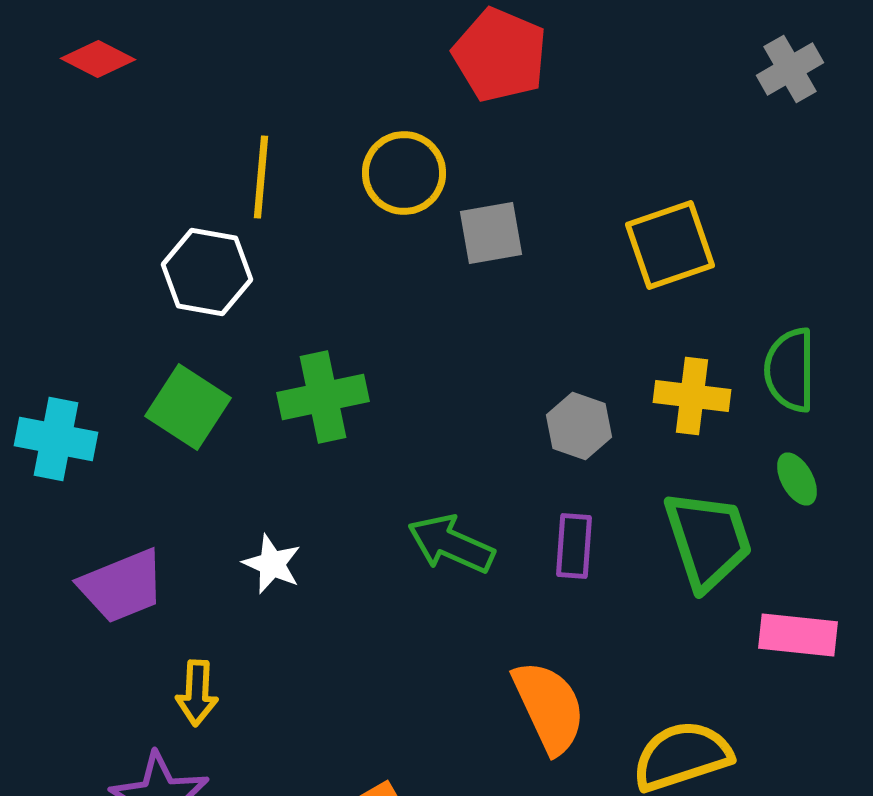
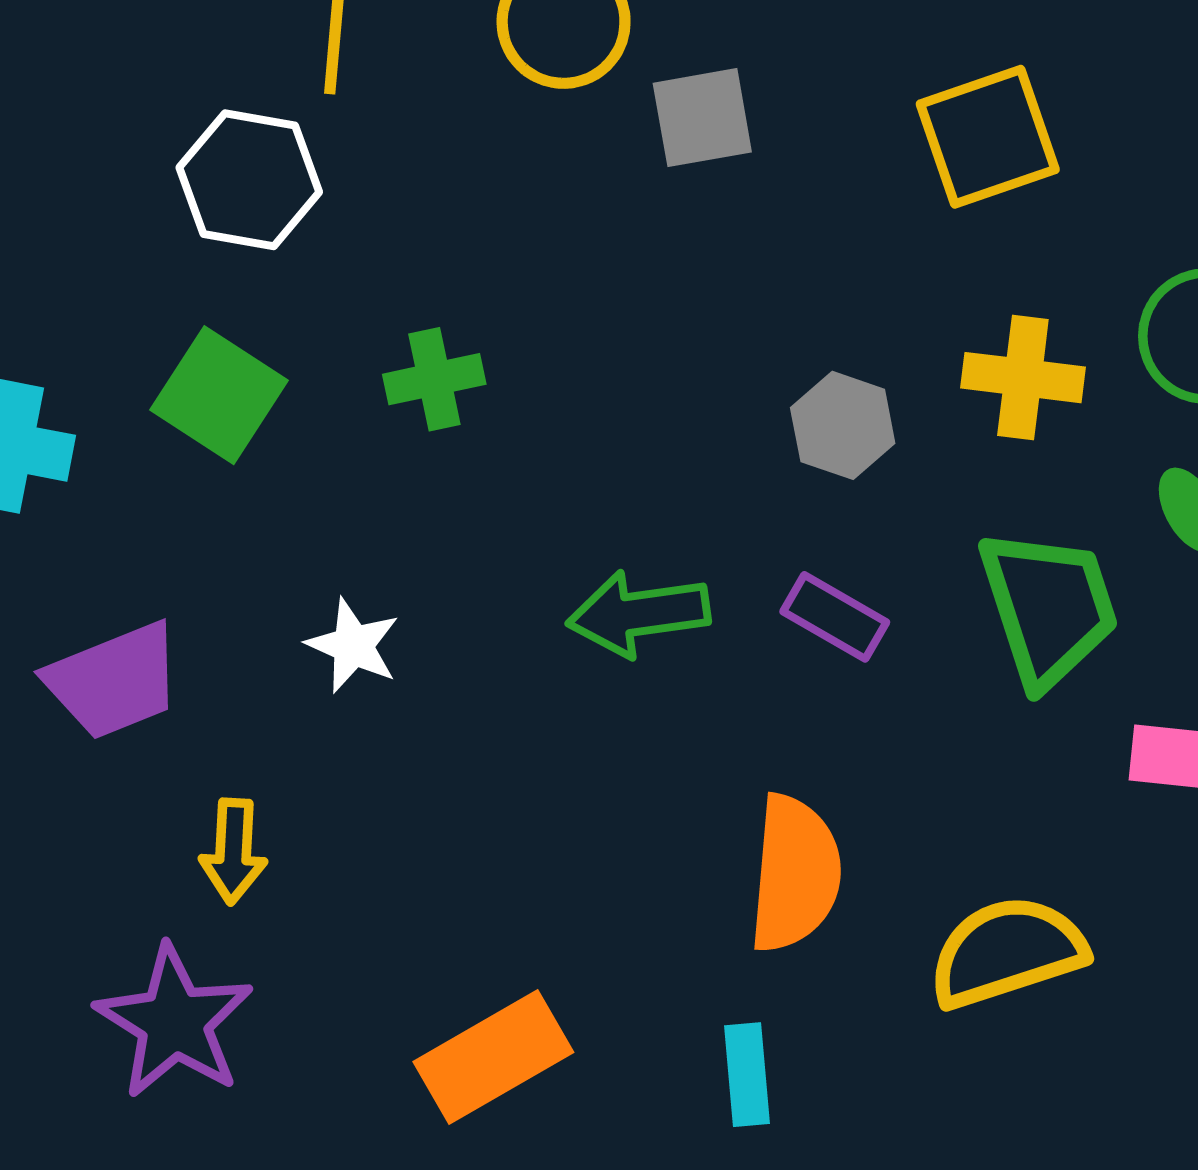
green cross: (323, 397) -> (434, 379), size x0.7
green arrow: (451, 544) -> (639, 614), turned -32
purple rectangle: (574, 546) -> (835, 617), turned -64
orange semicircle: (549, 707) -> (795, 874), turned 30

